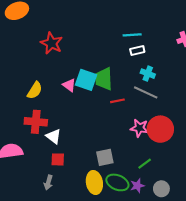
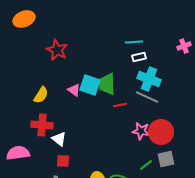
cyan cross: (148, 74) -> (149, 79), size x1.6
gray square: (105, 157) -> (166, 159), moved

